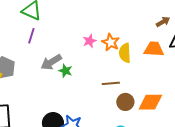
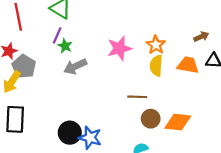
pink star: (90, 41) -> (119, 48), size x1.6
orange star: (111, 42) -> (156, 45), moved
green star: (65, 71) -> (65, 46), moved

